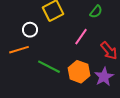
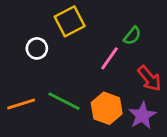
green semicircle: (96, 12) -> (132, 36), moved
orange line: (19, 50) -> (21, 104), moved

